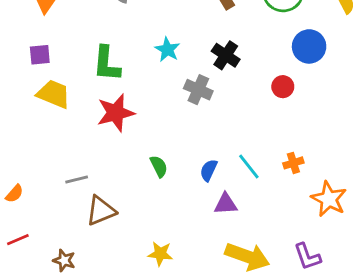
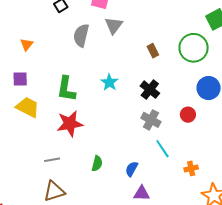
gray cross: (198, 90) -> (151, 120), moved
green semicircle: (159, 166) -> (97, 163), turned 35
cyan line: (249, 166) -> (162, 149), moved
gray line: (77, 180) -> (52, 160), moved

